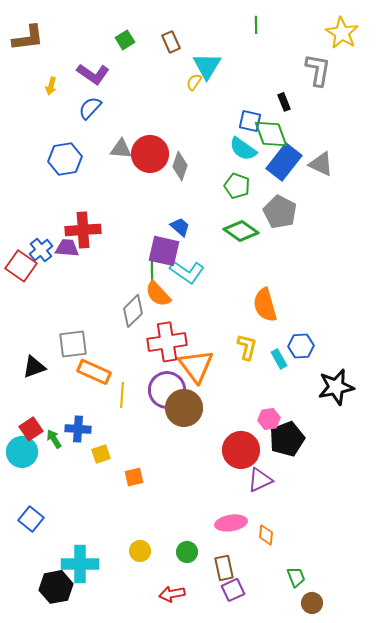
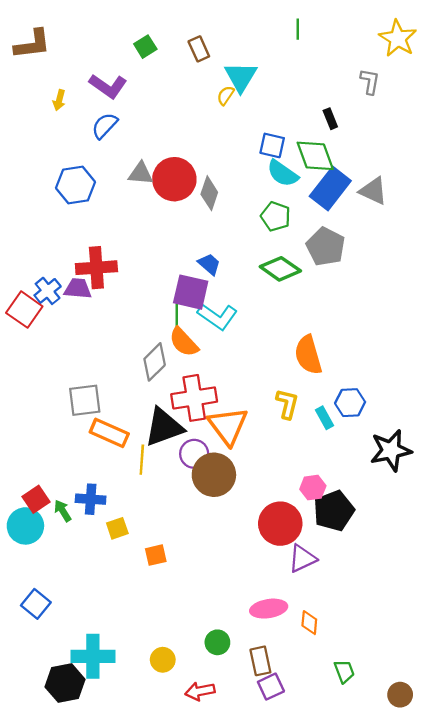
gray L-shape: (318, 70) -> (370, 81), size x0.7
blue square: (250, 121) -> (272, 145), moved
black triangle: (34, 367) -> (164, 427), moved, size x1.5
purple circle: (167, 390) -> (194, 454), size x0.7
yellow circle: (140, 551) -> (163, 660), moved
brown circle: (312, 603) -> (400, 695), moved

